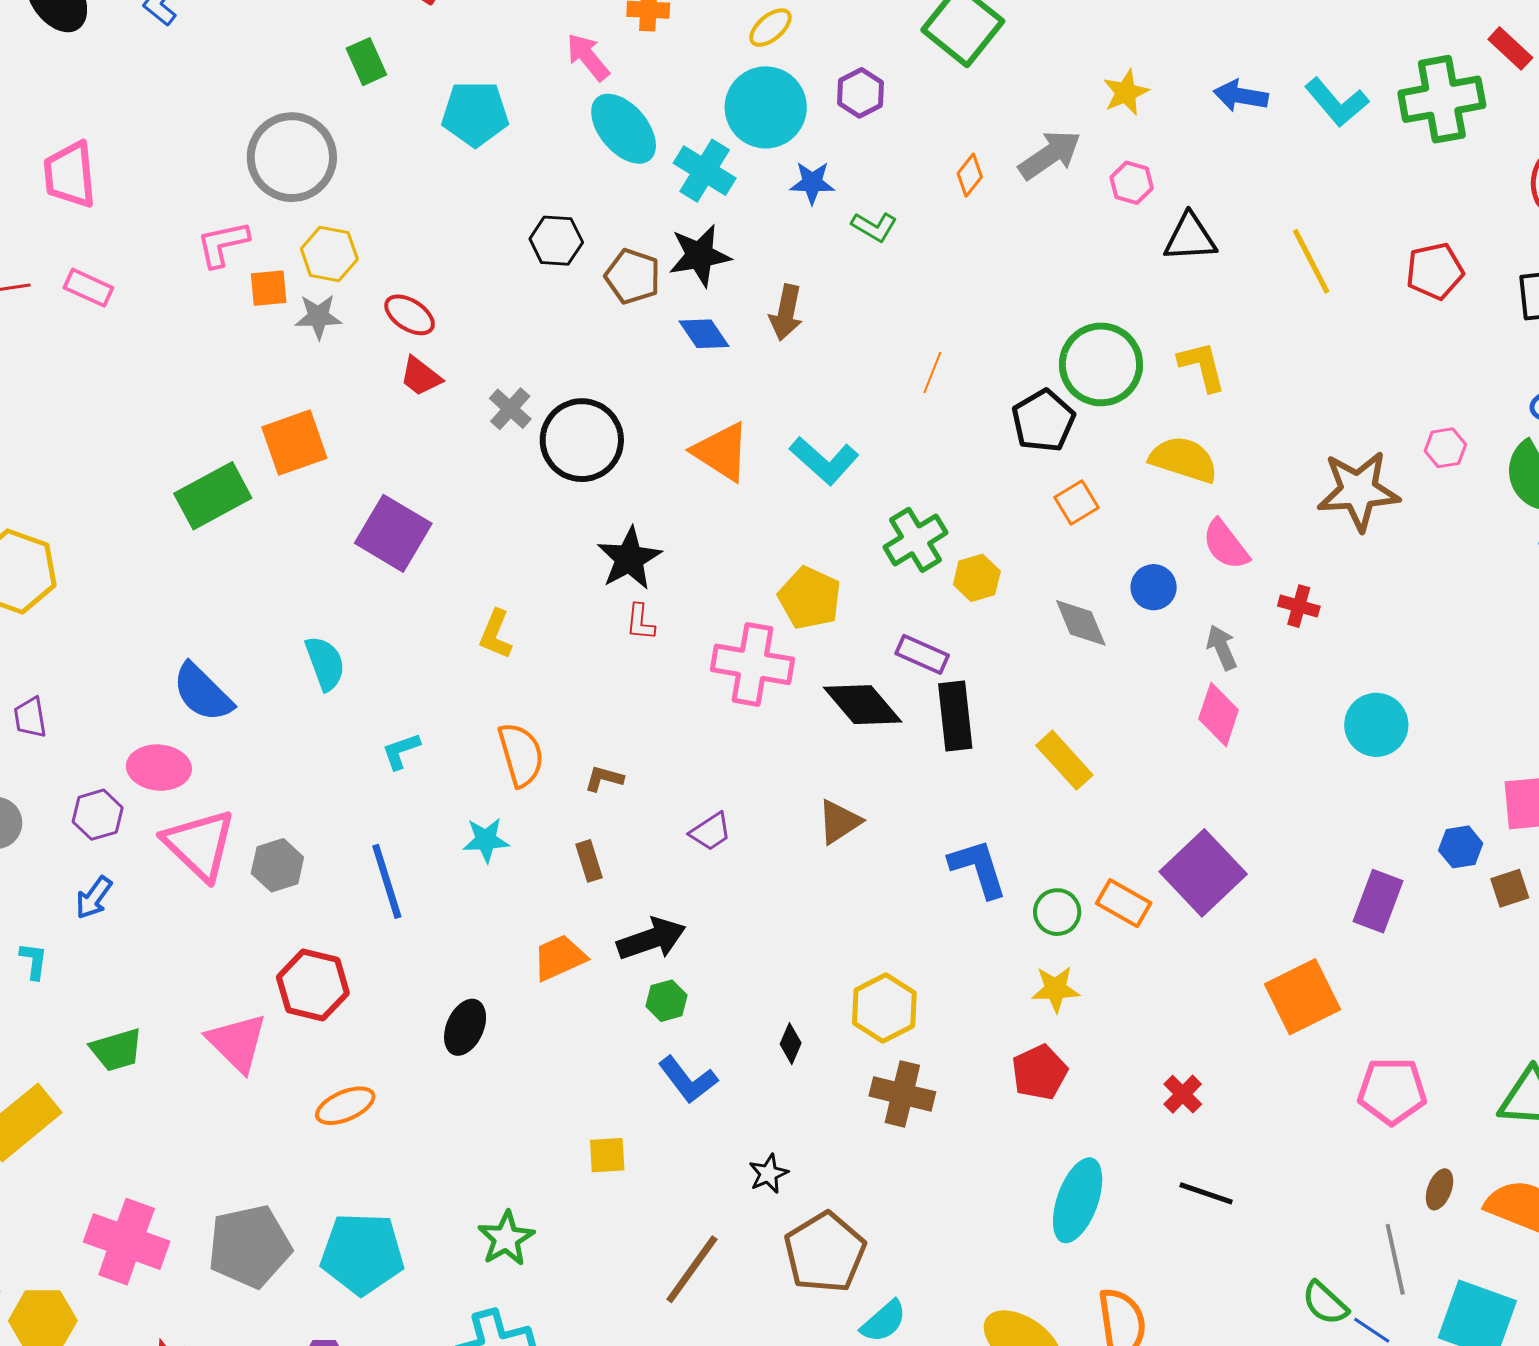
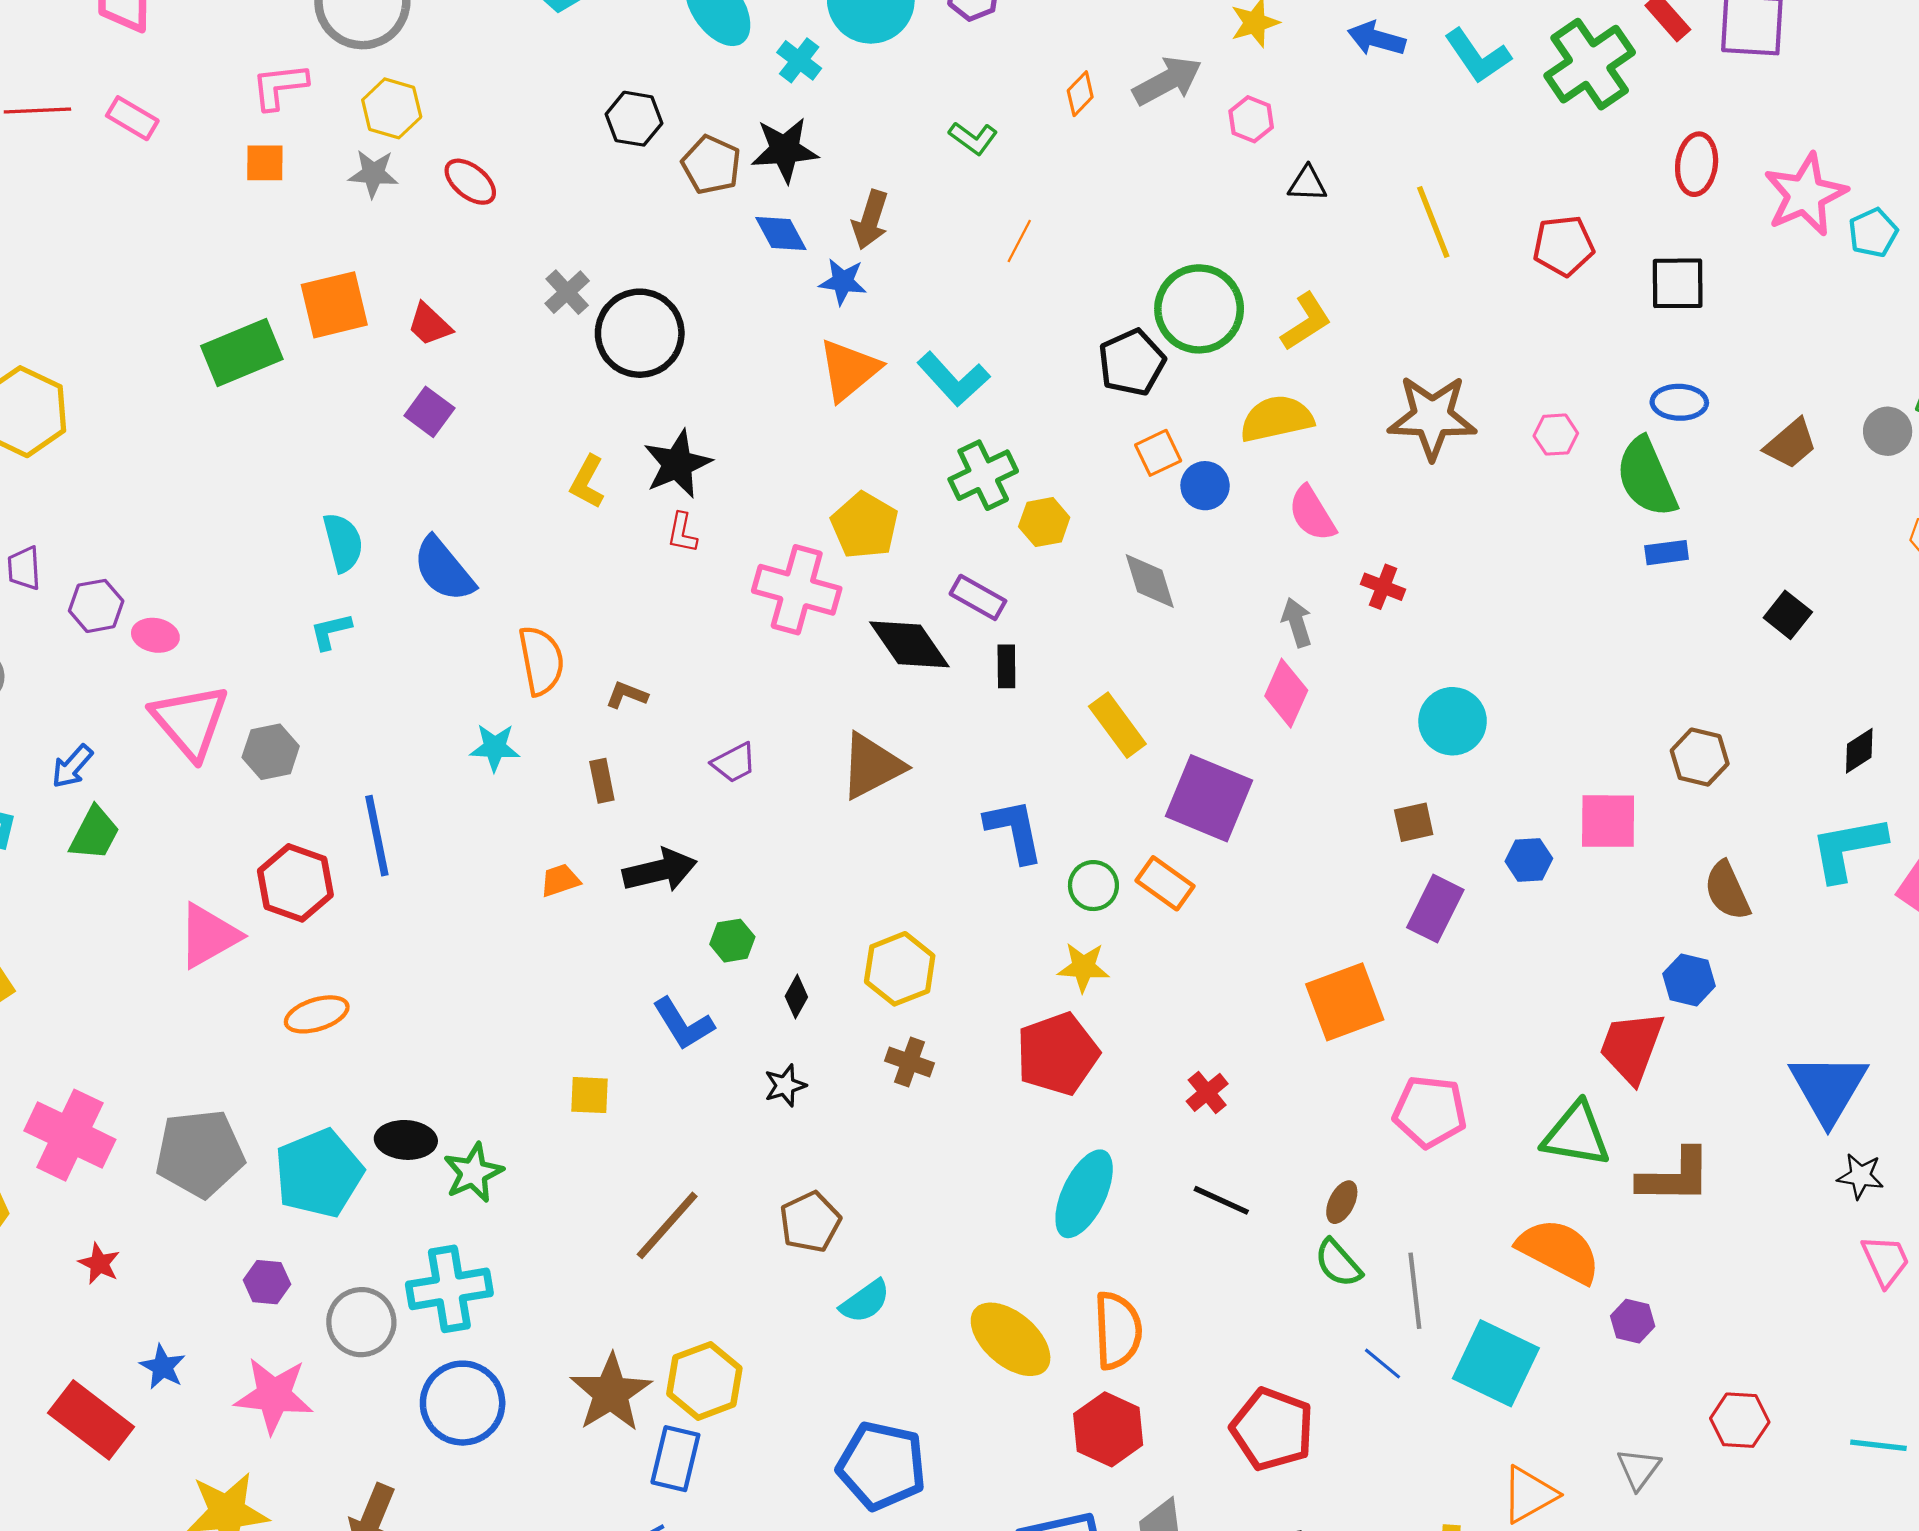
green cross: (1442, 99) -> (1590, 64), turned -30
cyan cross: (705, 171) -> (799, 60), size x0.7
blue star: (812, 183) -> (843, 282), moved
black triangle: (1190, 238) -> (1307, 184), size x0.7
orange square: (269, 288) -> (265, 163), moved
yellow L-shape: (1202, 366) -> (1306, 322), turned 66
orange line: (932, 373) -> (1019, 241), moved
red trapezoid: (421, 376) -> (430, 324), moved
orange triangle: (721, 452) -> (849, 370), moved, turned 42
yellow semicircle: (1184, 459) -> (1277, 419), turned -36
cyan L-shape: (824, 461) -> (953, 379), moved
brown star: (1358, 491) -> (1432, 417), moved
purple square: (393, 533) -> (429, 412), size x0.6
blue circle: (1154, 587) -> (1205, 486), moved
yellow L-shape: (496, 634) -> (587, 482), moved
blue semicircle: (203, 693) -> (444, 569), moved
black rectangle: (955, 716) -> (1006, 666), size x0.6
cyan L-shape: (401, 751) -> (331, 631), moved
pink ellipse: (159, 768) -> (155, 635), size x0.7
purple hexagon: (98, 815) -> (96, 606), moved
brown triangle: (839, 822) -> (872, 766), size x1.4
purple square: (1203, 873) -> (1209, 798), moved, turned -30
blue line: (387, 881) -> (377, 836), moved
brown square: (1510, 888) -> (1414, 822), moved
orange trapezoid: (559, 958) -> (560, 880), size x0.7
green hexagon: (667, 1001) -> (732, 941), moved
black ellipse: (465, 1027) -> (406, 1140), moved, turned 64
pink triangle: (237, 1043) -> (209, 936), turned 40
green trapezoid: (117, 1050) -> (95, 833), moved, turned -52
red pentagon: (1040, 1072) -> (1058, 1054), size x1.4
brown cross: (902, 1094) -> (910, 1062), size x0.7
black star: (768, 1174) -> (785, 1085), moved
brown ellipse: (1439, 1189) -> (1342, 1202), moved
brown pentagon: (825, 1252) -> (810, 1222), size x0.7
cyan pentagon: (362, 1254) -> (319, 1173), turned -30
green semicircle: (1325, 1303) -> (1338, 1263), moved

